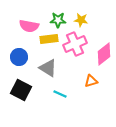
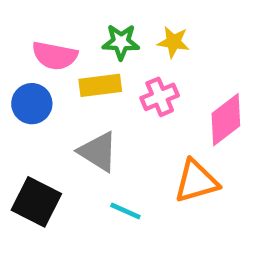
pink cross: (75, 44) -> (160, 97), size x0.7
blue circle: (19, 57) -> (32, 104), moved
orange triangle: (91, 81) -> (196, 181), size x1.5

